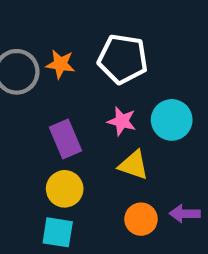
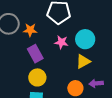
orange star: (60, 64) -> (30, 30), moved
yellow triangle: (134, 165) -> (83, 61), moved, turned -42

